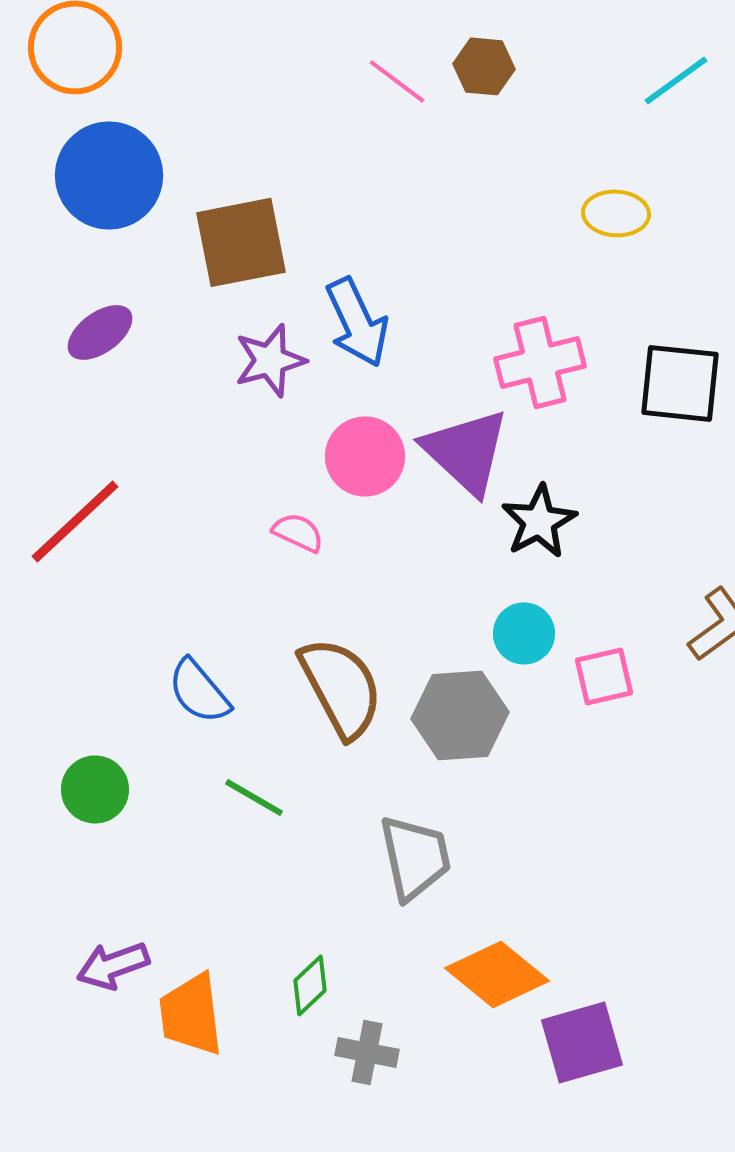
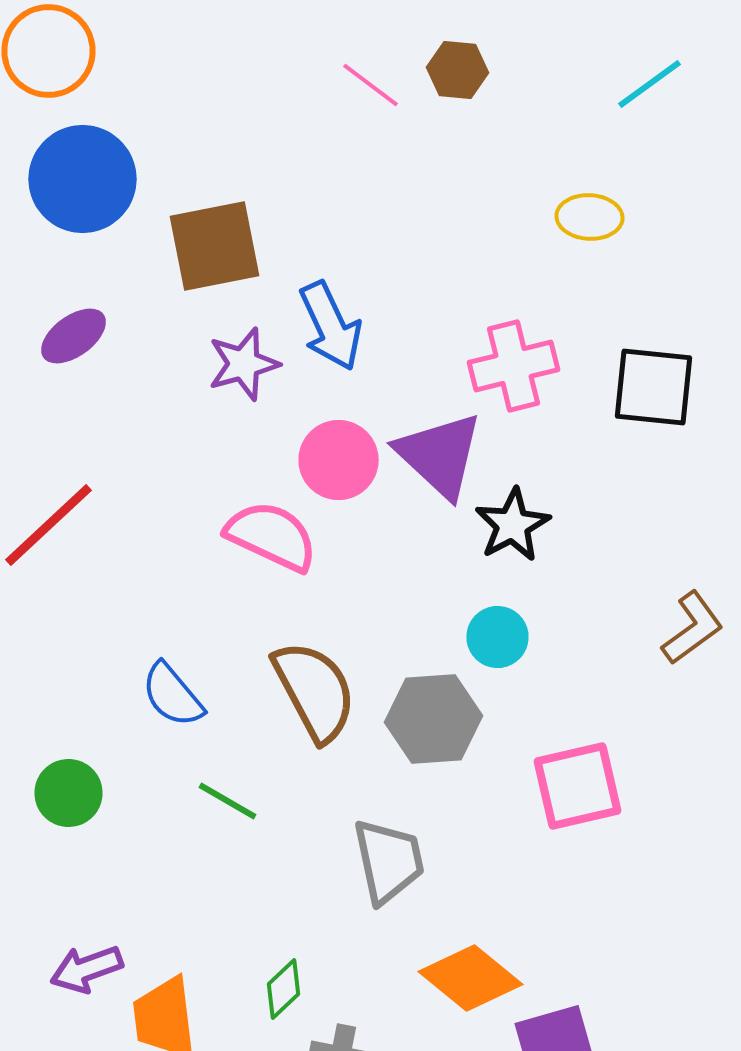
pink semicircle: (298, 532) -> (272, 536), size x1.8
pink square: (604, 676) -> (578, 786), moved, size x1.5

